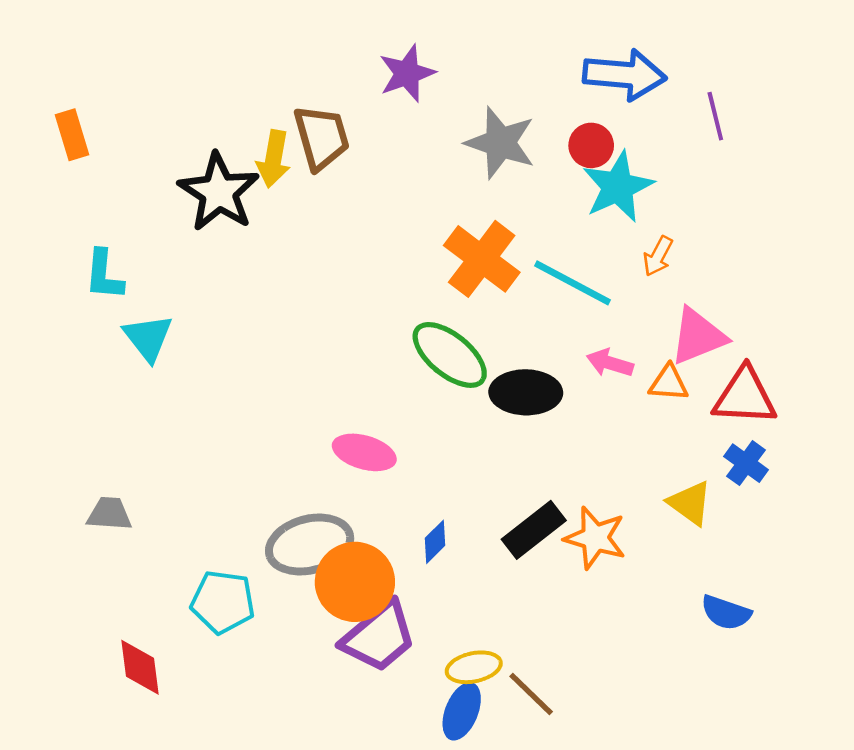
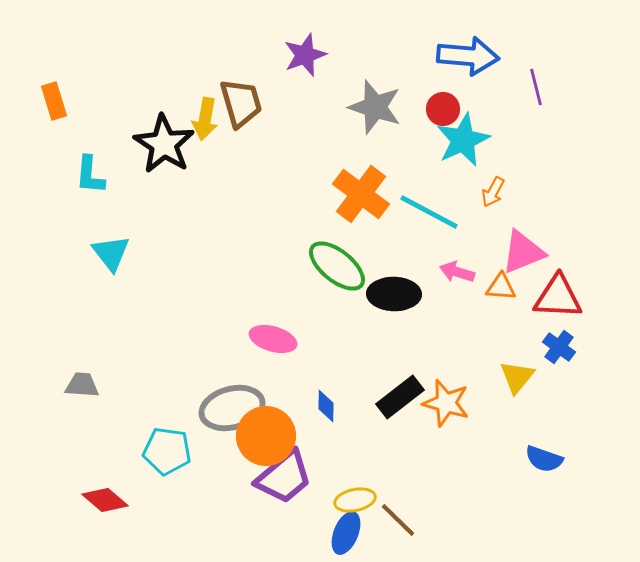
cyan L-shape: (104, 275) -> (90, 175), moved
yellow triangle: (690, 503) -> (517, 377), turned 33
blue diamond: (435, 542) -> (326, 406), turned -44
red diamond: (140, 667) -> (105, 500), turned -42

